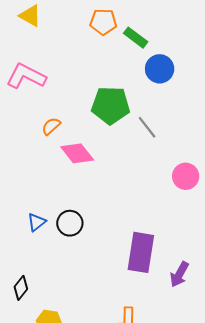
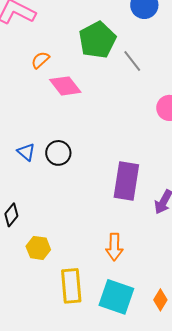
green pentagon: (111, 105) -> (97, 40), turned -30
blue triangle: (37, 222) -> (26, 152), turned -42

